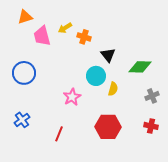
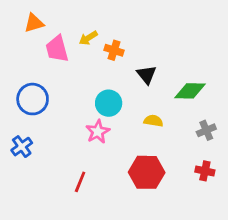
cyan circle: (96, 76) -> (109, 103), moved
yellow semicircle: (113, 89) -> (153, 121), turned -96
blue cross: (22, 120) -> (22, 147), moved

